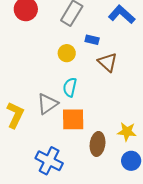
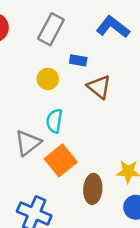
orange square: (73, 119) -> (61, 160), turned -35

